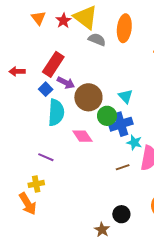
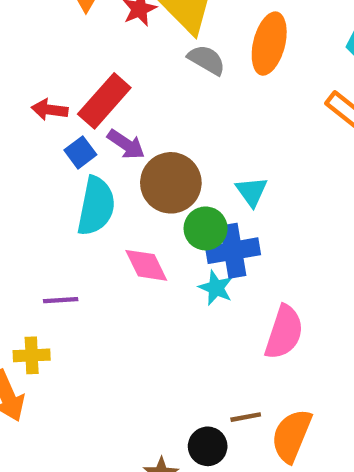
red arrow: (17, 71) -> (50, 110), moved
cyan star: (134, 143) -> (216, 288), moved
purple line: (46, 157) -> (61, 300), turned -35
brown line: (123, 167) -> (246, 417), moved

